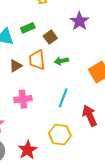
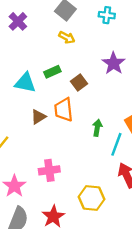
green arrow: (61, 61) -> (97, 128), moved, turned 112
cyan line: (63, 98) -> (116, 144), moved
pink cross: (23, 99) -> (49, 170), moved

